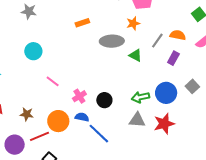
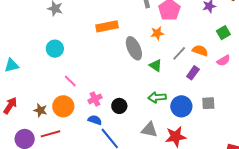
orange rectangle: (82, 23) -> (107, 26), size x1.5
gray ellipse: (112, 41) -> (134, 48), turned 60
gray square: (192, 86) -> (208, 103), turned 32
green arrow: (140, 97) -> (157, 97), moved
orange circle: (58, 121) -> (63, 106), moved

